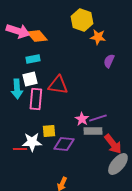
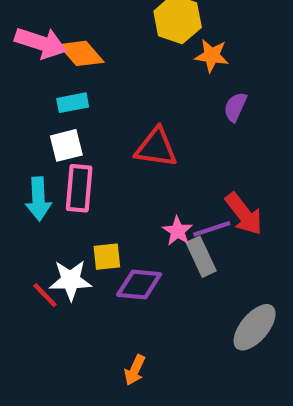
red triangle: (58, 85) -> (156, 148), moved
cyan arrow: (17, 89) -> (38, 199), moved
gray rectangle: (93, 131) -> (201, 257), turned 66
red arrow: (113, 144) -> (244, 214), moved
red line: (20, 149) -> (45, 295), turned 48

